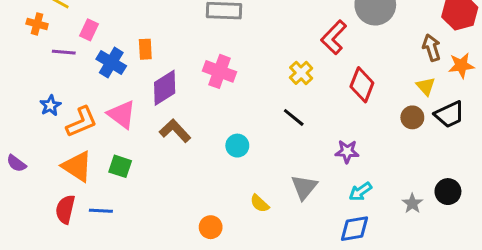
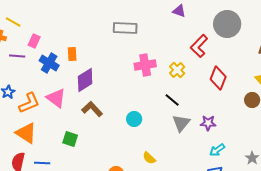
pink cross: (220, 71) -> (145, 65), moved, turned -30
green square: (120, 166) -> (70, 139), moved
gray triangle: (304, 187) -> (181, 123), moved

